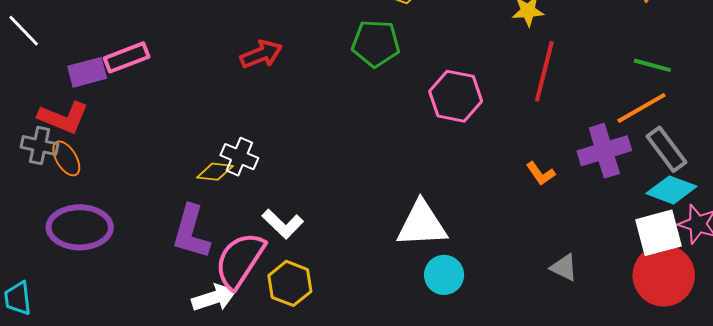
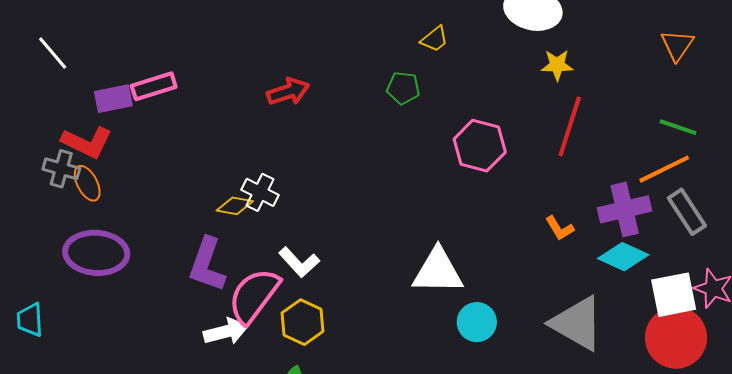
green pentagon: (376, 43) -> (403, 88), size x0.7
cyan diamond: (671, 190) -> (623, 257), moved
gray triangle: (564, 267) -> (577, 323), size x2.0
cyan circle: (444, 275) -> (477, 322), moved

